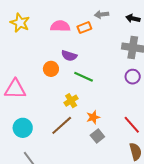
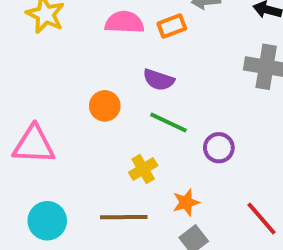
purple semicircle: (69, 56) -> (159, 80), moved
purple circle: (133, 77) -> (219, 148), moved
brown line: (62, 125) -> (124, 217), turned 40

